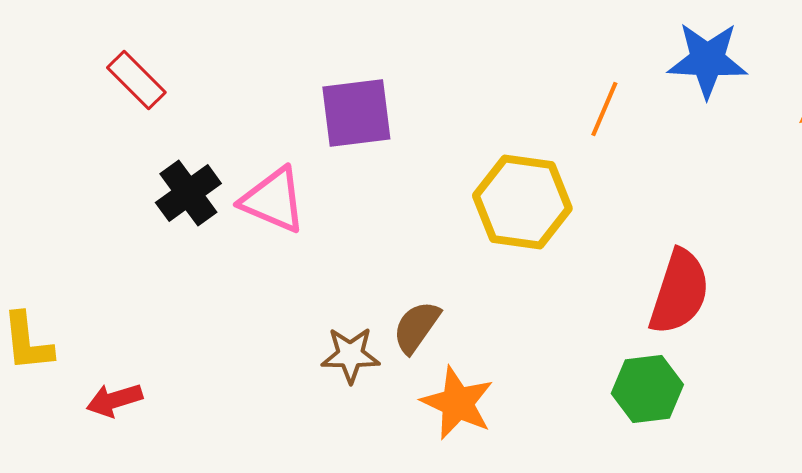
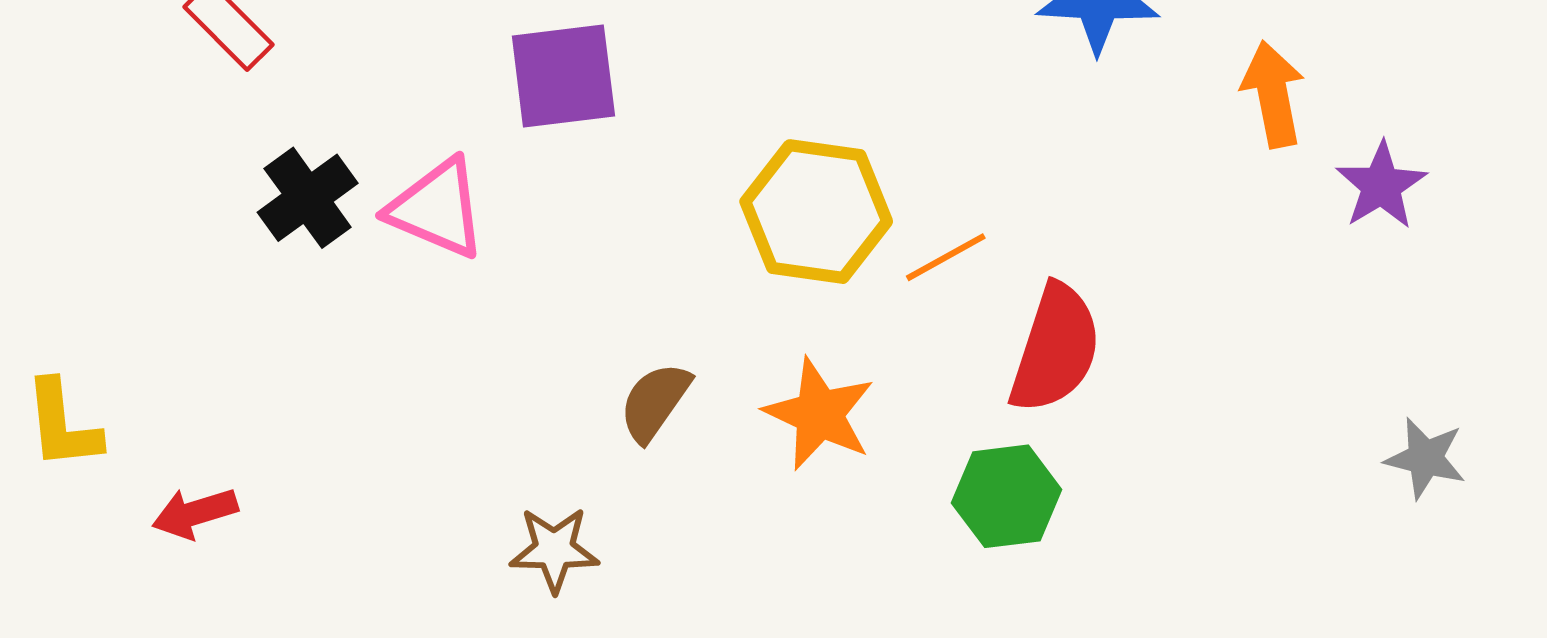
orange line: (604, 109) -> (946, 257), moved, turned 38
brown star: (350, 355) -> (554, 550), moved
orange star: (457, 403) -> (819, 414), moved

